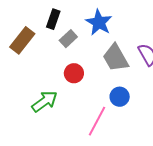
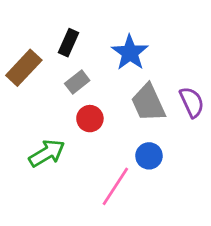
gray rectangle: (68, 39) -> (77, 82), moved

